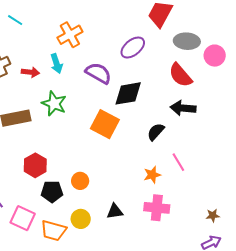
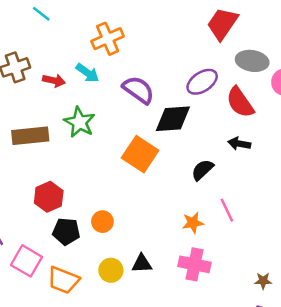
purple ellipse: (133, 48) -> (202, 82), moved
cyan arrow: (57, 64) -> (87, 73), turned -42
black arrow: (183, 108) -> (239, 144), size x0.7
yellow circle: (81, 219) -> (111, 270), moved

